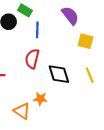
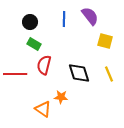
green rectangle: (25, 10) -> (34, 44), moved
blue line: (37, 30) -> (64, 19), moved
red semicircle: (32, 59) -> (44, 65), moved

